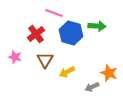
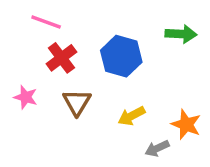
pink line: (54, 13) -> (46, 22), moved
green arrow: (97, 26) -> (181, 34), moved
yellow arrow: (67, 72) -> (131, 116), moved

